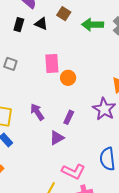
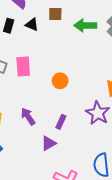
brown square: (64, 14) -> (55, 14), turned -32
pink rectangle: (52, 63) -> (23, 66), moved

